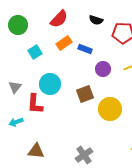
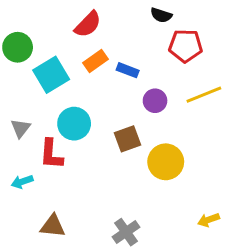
black semicircle: (96, 20) -> (161, 15), moved
green circle: (18, 25) -> (18, 47), moved
cyan square: (35, 52) -> (51, 75), size x1.6

